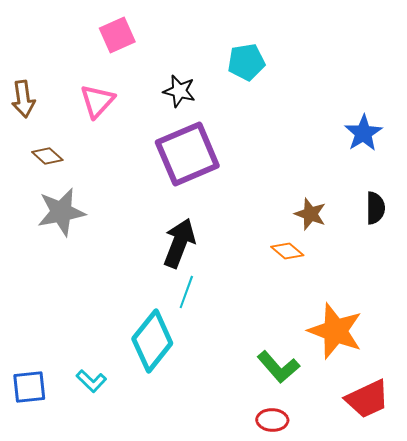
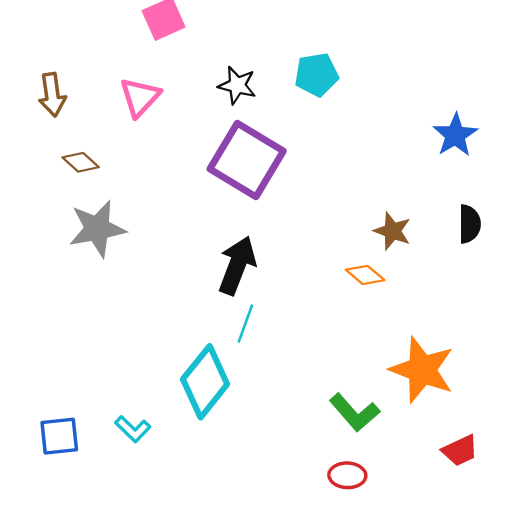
cyan pentagon: (246, 62) -> (317, 75), moved
purple square: (187, 154) -> (247, 160), turned -36
red trapezoid: (367, 399) -> (460, 450), size x0.7

